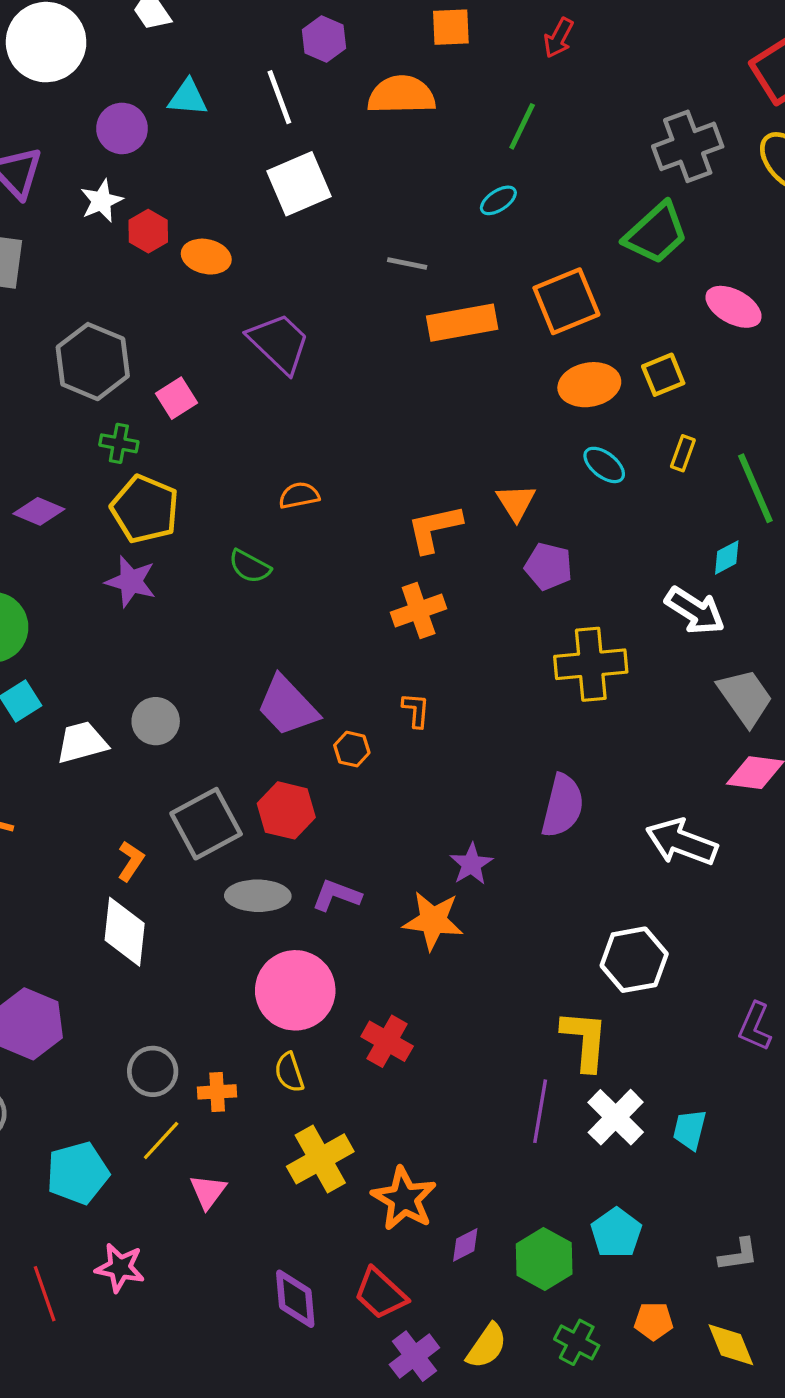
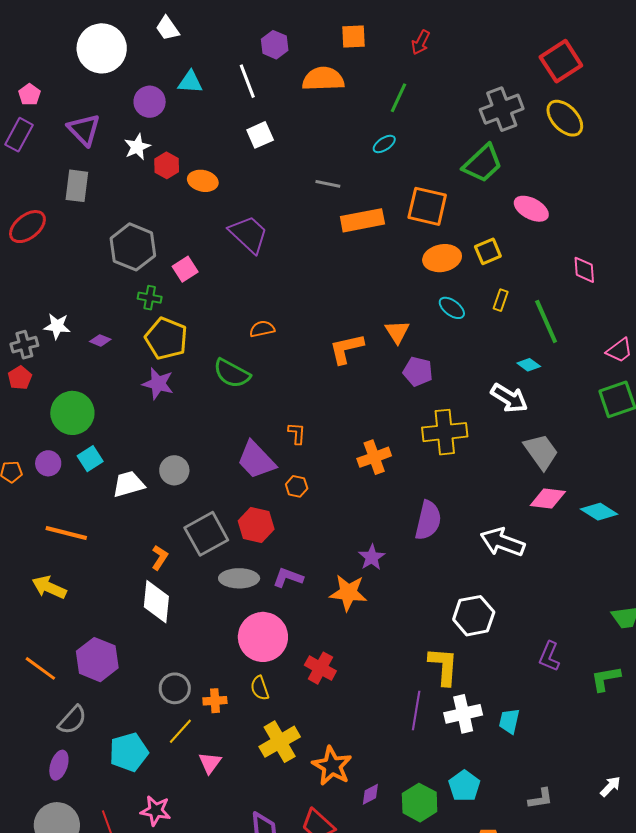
white square: (299, 184) -> (260, 135), size x0.7
orange square: (566, 301) -> (427, 206), turned 36
purple diamond: (39, 511) -> (100, 340), size x0.7
cyan diamond: (727, 557) -> (529, 365), turned 65
green semicircle: (250, 566) -> (232, 373), size x1.4
orange cross: (419, 611) -> (374, 457), moved
orange L-shape: (416, 710) -> (297, 433), moved
white cross: (616, 1117) -> (463, 714), turned 33

